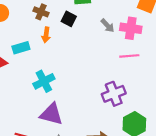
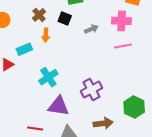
brown cross: (41, 12) -> (39, 15), turned 32
gray arrow: (108, 26) -> (91, 29), moved, turned -64
purple cross: (114, 94) -> (91, 90), moved

